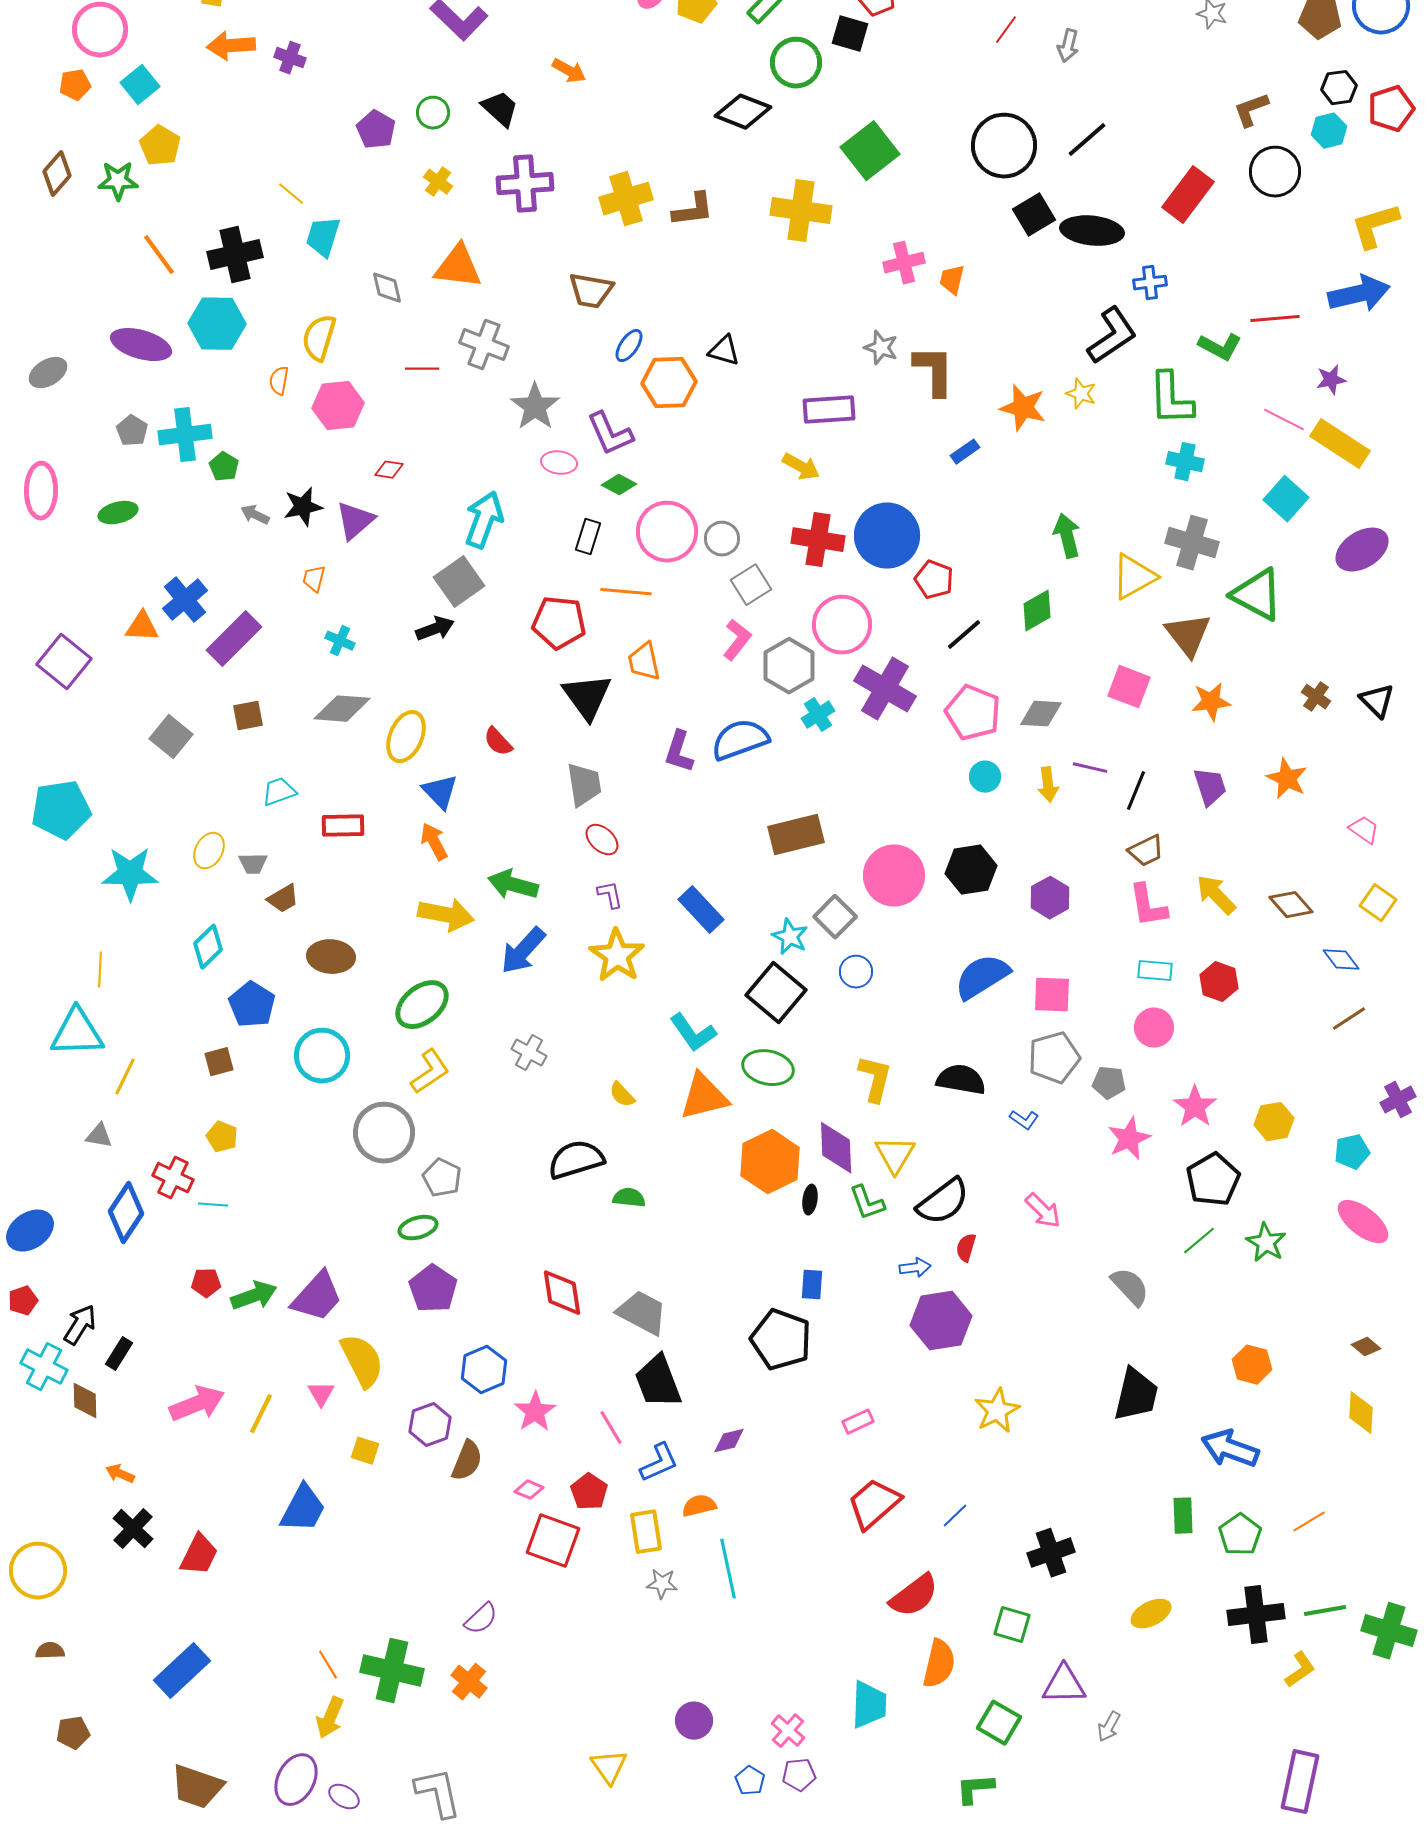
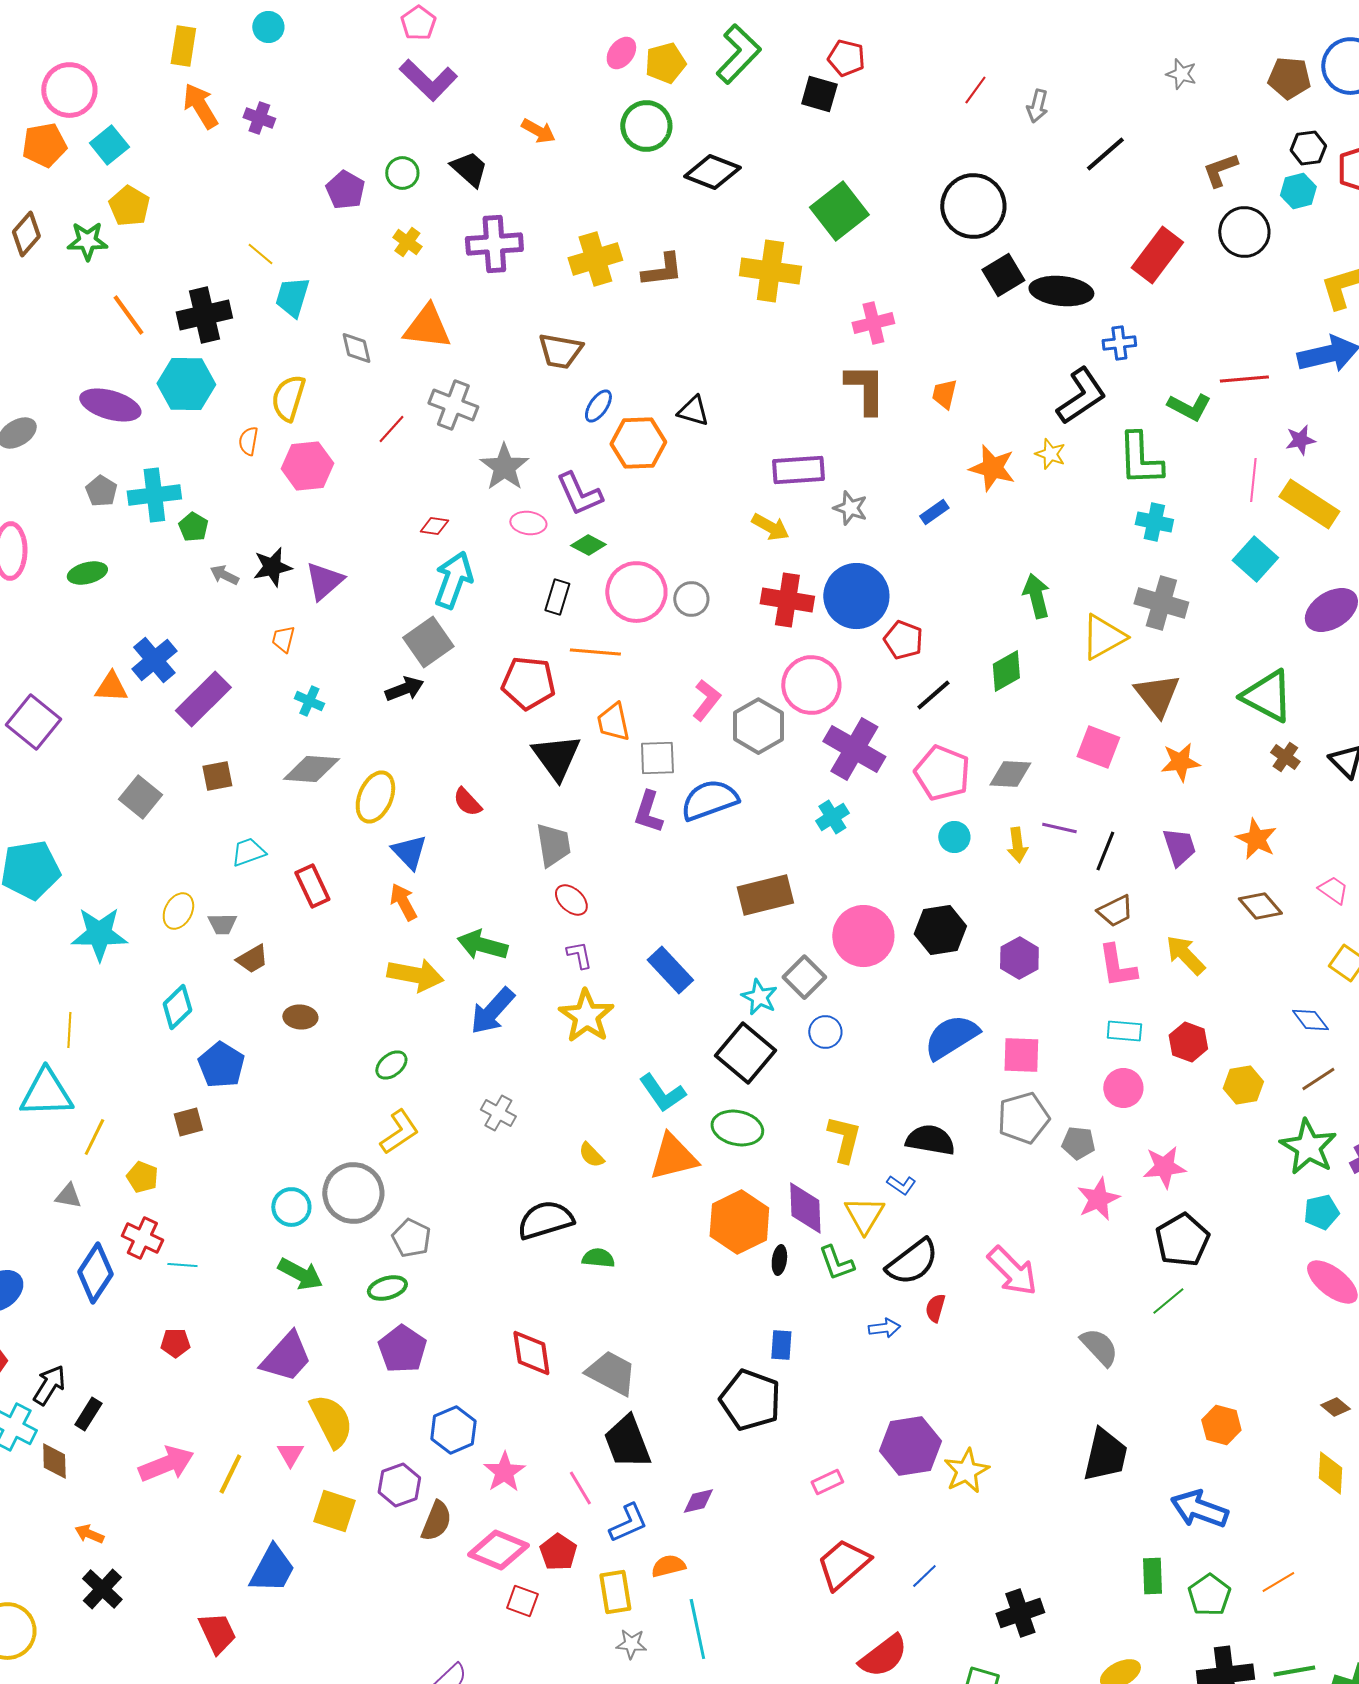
orange arrow: (231, 46) -> (200, 106), turned 63
green circle: (796, 63) -> (646, 126), moved
orange pentagon: (75, 85) -> (44, 145), size x1.4
black line: (1087, 140) -> (1105, 154), moved
orange trapezoid: (952, 280) -> (944, 394), moved
gray star: (881, 348) -> (850, 508), moved
red line: (422, 369) -> (391, 429), turned -48
brown L-shape: (934, 371) -> (865, 389), moved
pink line: (1284, 420) -> (1253, 480), turned 69
red diamond: (389, 470) -> (434, 526), moved
gray square: (751, 585) -> (657, 758), moved, turned 30
green triangle: (1257, 595) -> (1267, 696), moved
cyan cross: (818, 715) -> (832, 817), moved
red rectangle: (343, 826) -> (312, 886), turned 66
brown diamond: (1291, 905) -> (1260, 906), moved
brown ellipse: (331, 957) -> (300, 1017), size x0.7
green ellipse: (422, 1005) -> (391, 1065), size x0.6
cyan circle: (322, 1056) -> (291, 1207), moved, size x0.7
pink star: (1195, 1107) -> (1164, 1167), turned 30
blue L-shape: (1024, 1120) -> (901, 1185), moved
yellow hexagon: (1274, 1122) -> (1243, 1085), moved
yellow pentagon: (222, 1137) -> (142, 1177), moved
pink arrow: (1043, 1211) -> (1012, 1271), size x1.4
green star: (1266, 1243) -> (1308, 1147), moved, size x1.4
green arrow: (254, 1296) -> (300, 1274), moved, turned 48
purple hexagon: (941, 1321) -> (910, 1446), moved
yellow square: (365, 1451) -> (334, 1511), size x1.5
pink diamond: (529, 1490) -> (498, 1550), size x2.0
red square: (553, 1541) -> (522, 1601), size x0.6
red trapezoid: (199, 1555) -> (217, 1633), moved, turned -51

